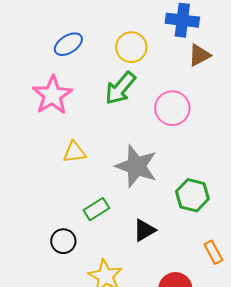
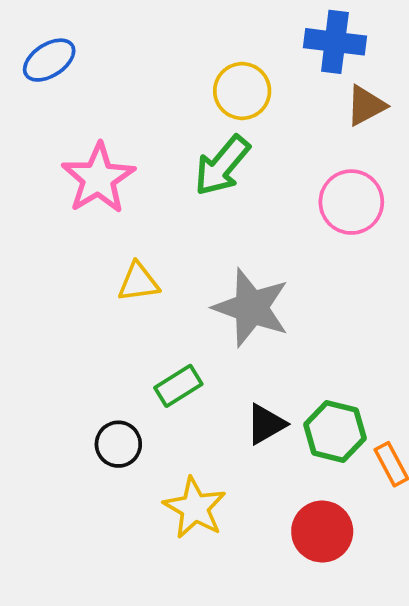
blue ellipse: (68, 44) -> (49, 60), moved
pink circle: (172, 108) -> (351, 202), moved
green hexagon: (192, 195) -> (335, 431), moved

